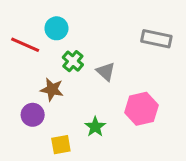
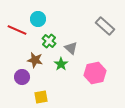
gray rectangle: (156, 39) -> (105, 26), turned 30
green star: (95, 127) -> (61, 64), moved

